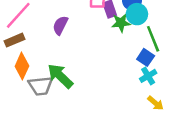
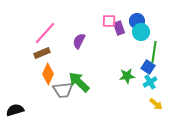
green star: (121, 23) -> (127, 76), moved
green line: (153, 39) -> (154, 52), turned 30

